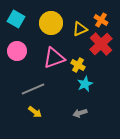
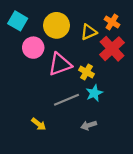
pink circle: (17, 51) -> (33, 48), moved
gray line: (33, 89) -> (66, 100), moved

